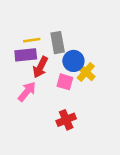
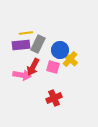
gray rectangle: (58, 43) -> (38, 44), moved, turned 36
red arrow: (40, 67) -> (33, 67), moved
pink arrow: (27, 92) -> (22, 75), turned 60

